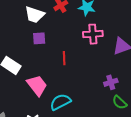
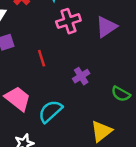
purple cross: (111, 82) -> (81, 76), moved

